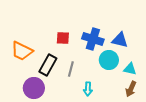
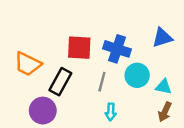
red square: (63, 38) -> (79, 48), size x1.5
blue triangle: (120, 40) -> (162, 38), moved, turned -30
gray line: (71, 69) -> (102, 82), moved

